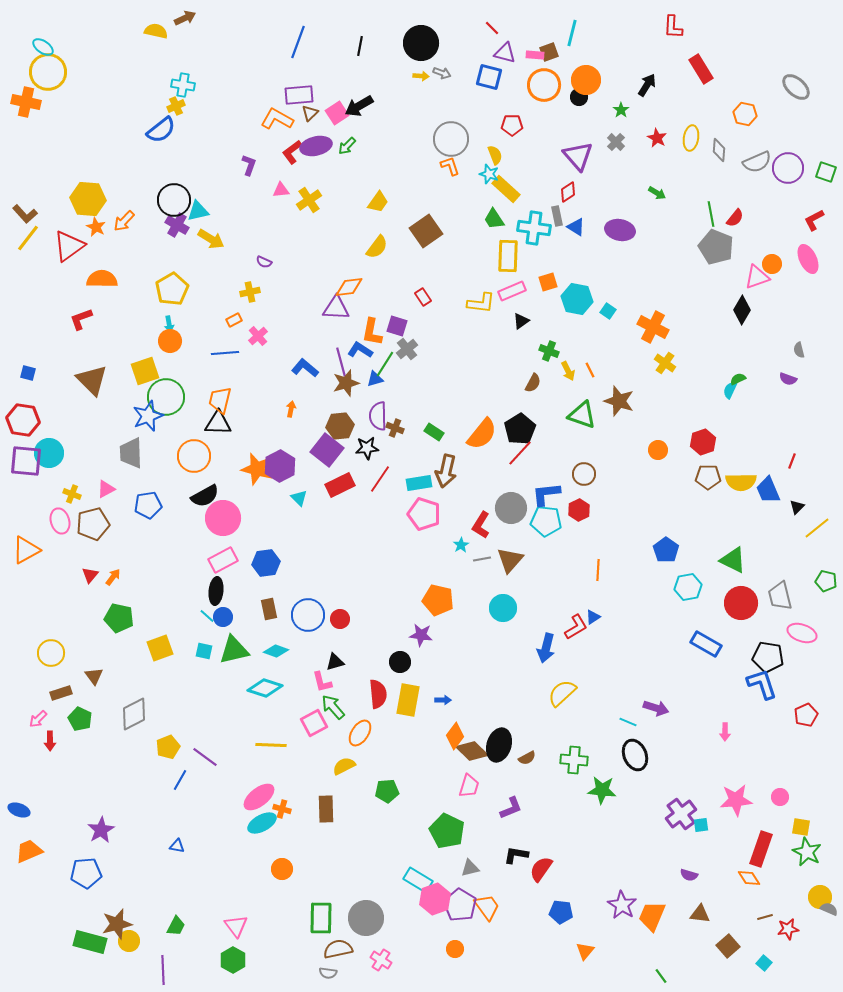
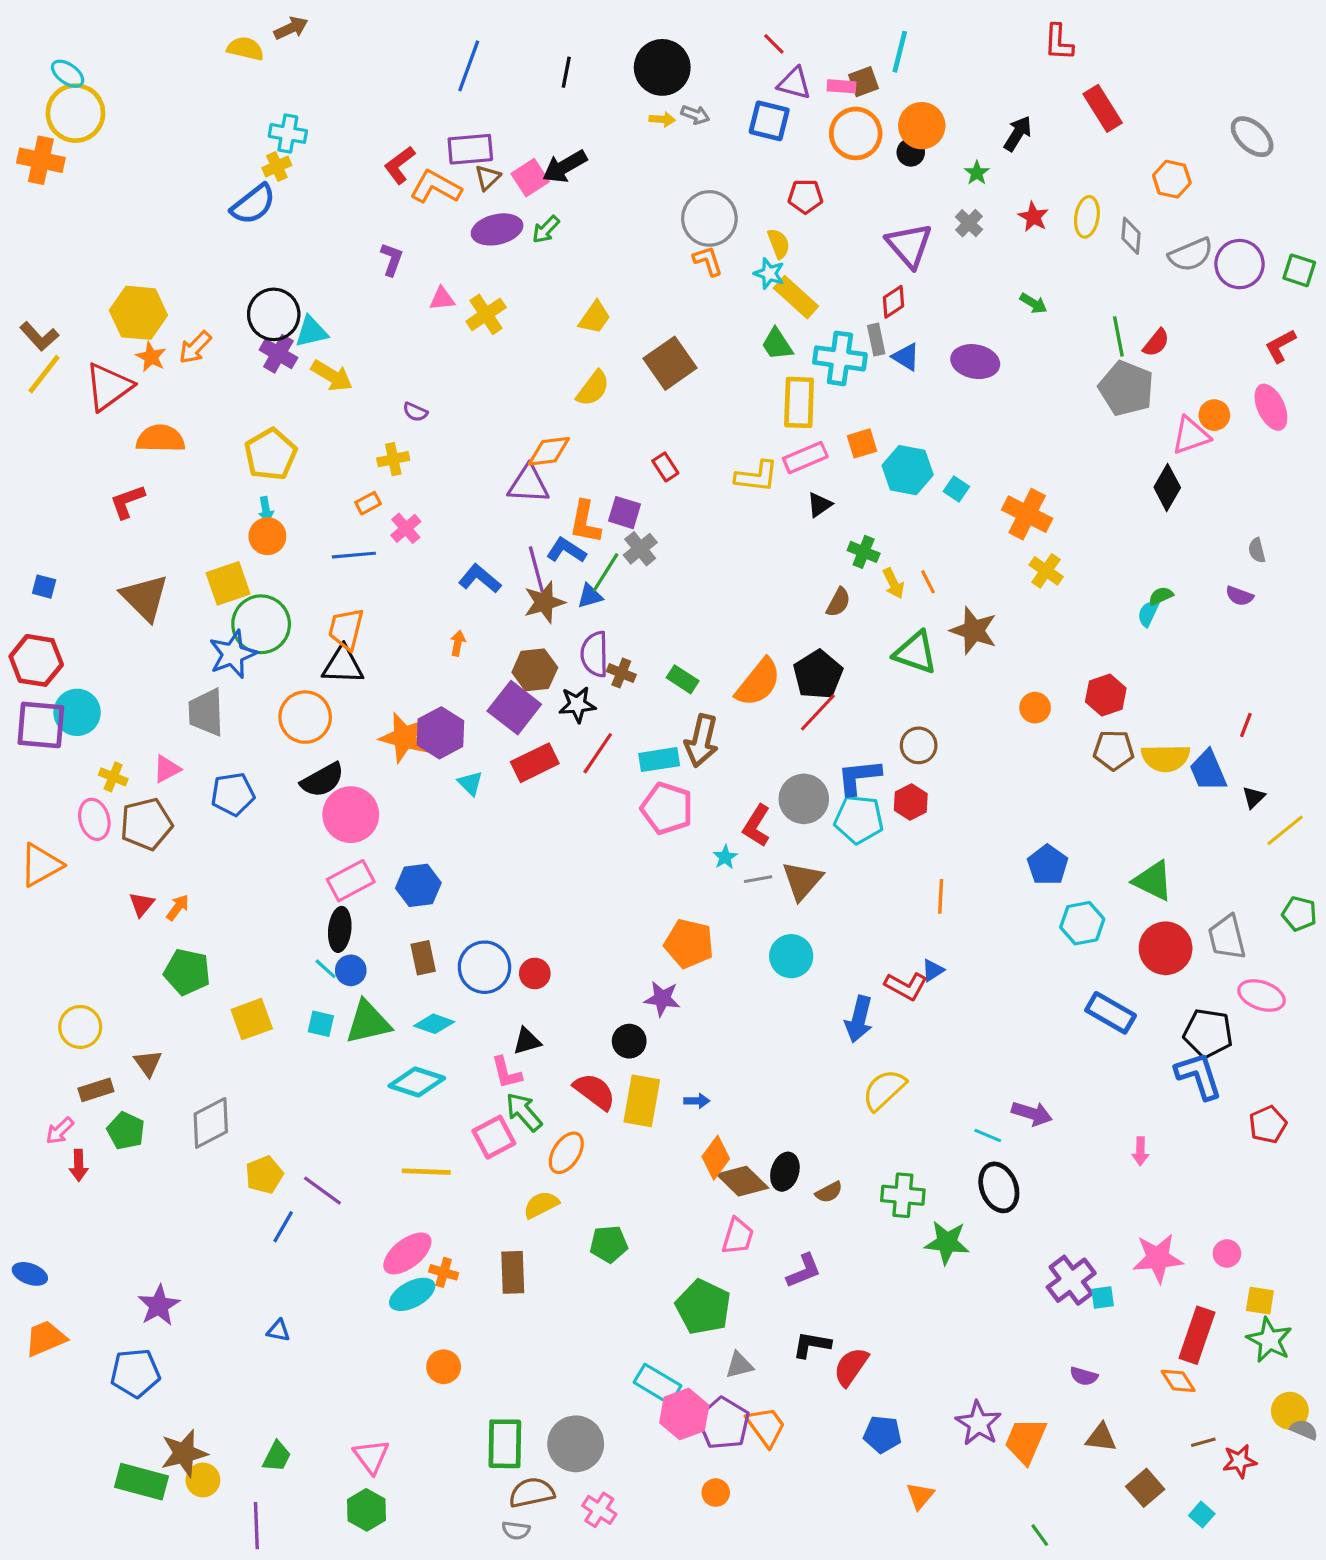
red L-shape: (292, 152) -> (400, 165), moved
red L-shape: (576, 627) -> (906, 986), turned 60
red semicircle: (378, 694) -> (595, 1091), turned -48
black ellipse: (499, 745) -> (785, 1172), size x0.7

